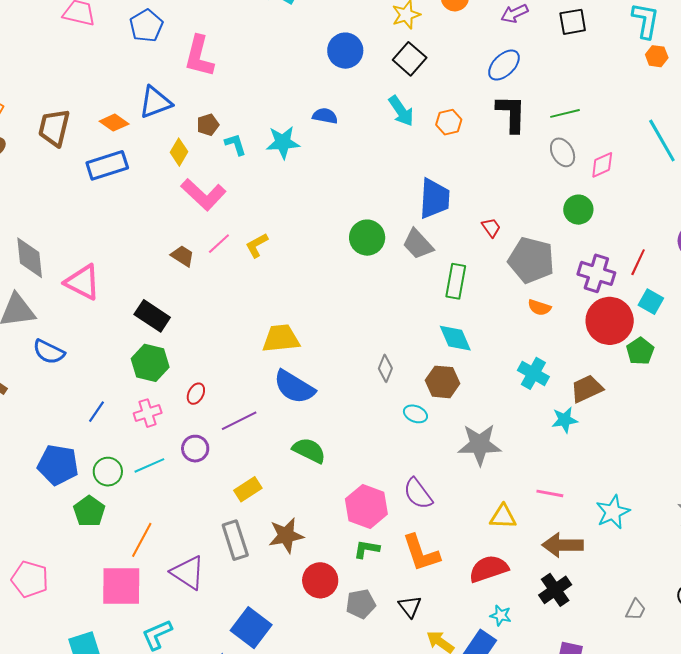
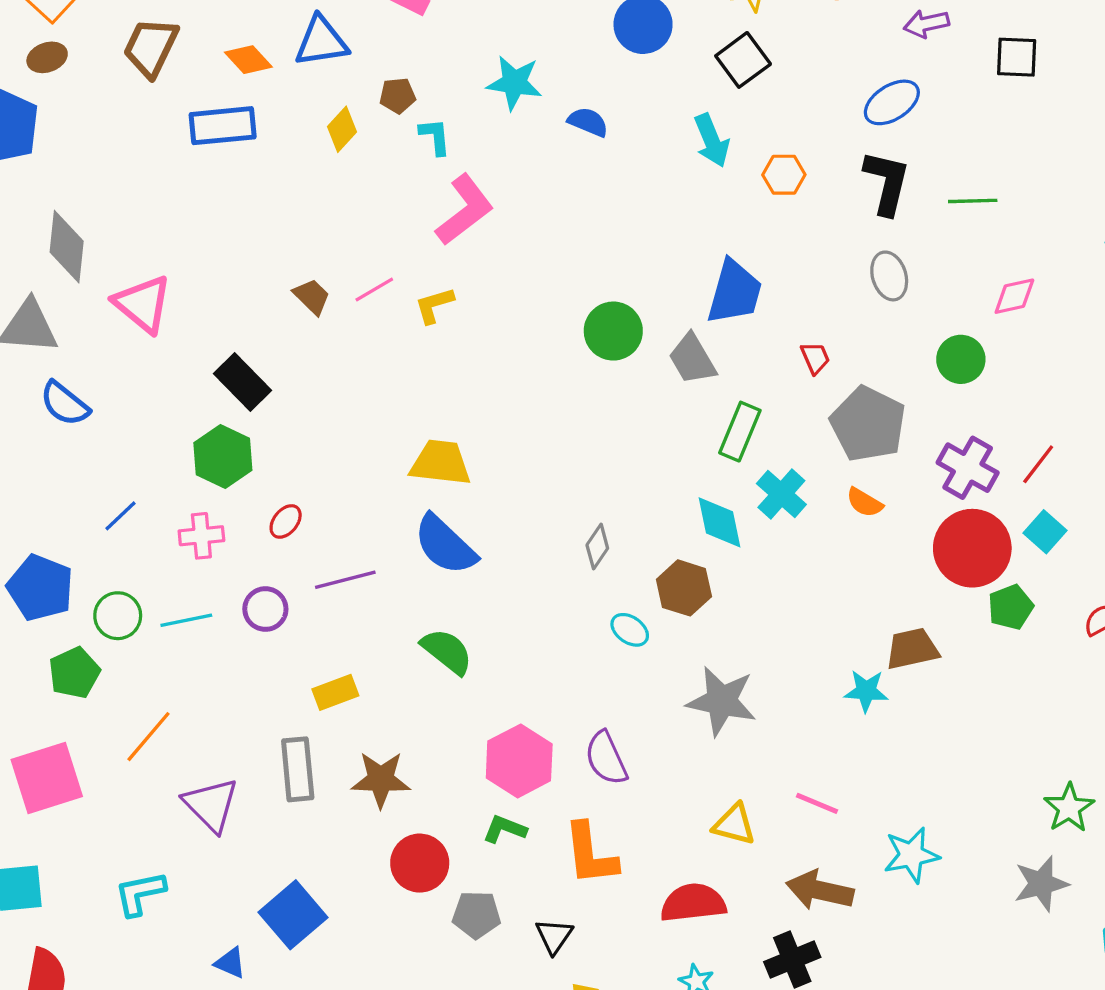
cyan star: (283, 142) -> (514, 83), moved
gray ellipse: (563, 152) -> (889, 276), moved
pink L-shape: (203, 194) -> (465, 210), moved, turned -93
cyan cross: (533, 373) -> (781, 494), moved
pink square: (121, 586) -> (47, 778), moved, turned -30

